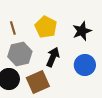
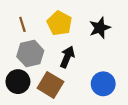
blue circle: (85, 65) -> (103, 84), moved
brown square: (38, 82) -> (50, 85), turned -35

